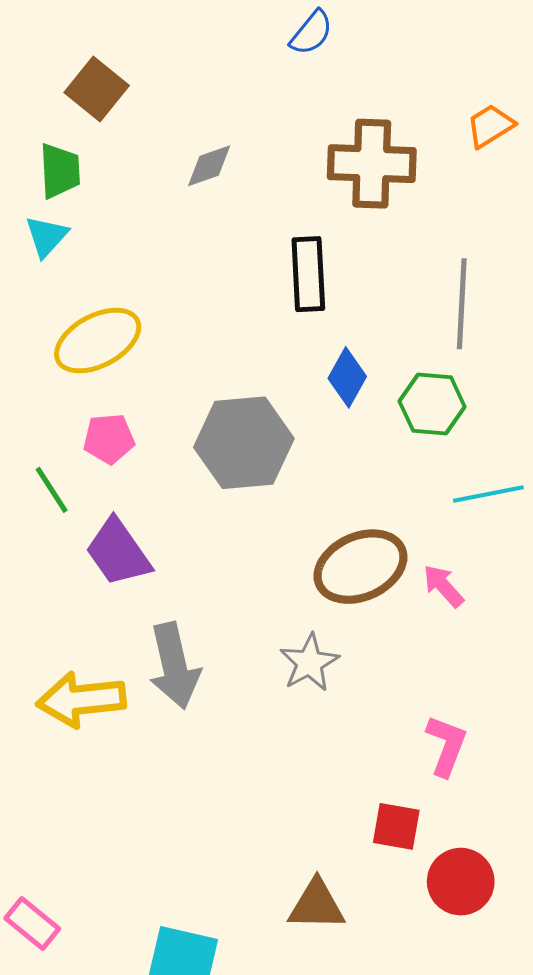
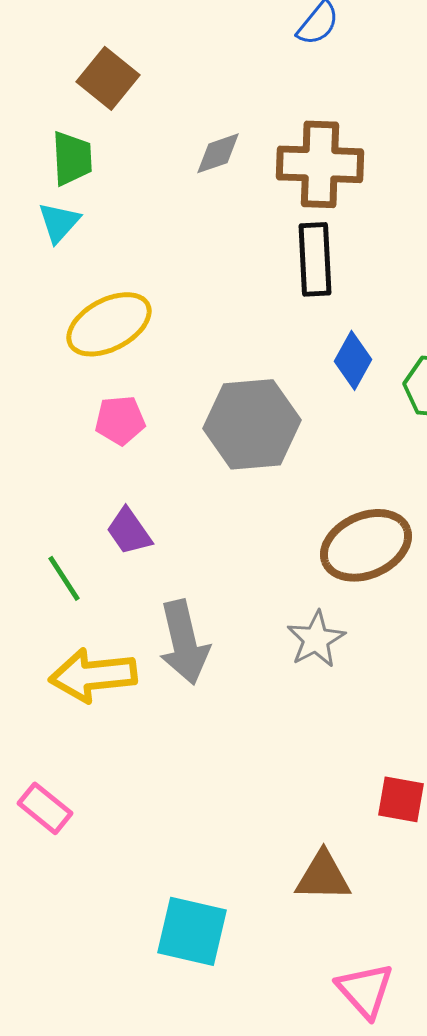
brown cross: (372, 164) -> (320, 164), moved
green line: (52, 490) -> (64, 578), moved
purple trapezoid: (118, 552) -> (129, 531), size x0.7
pink rectangle: (32, 923) -> (45, 808), moved

